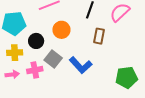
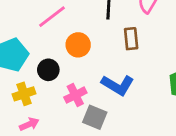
gray square: (53, 59) -> (95, 117), moved
pink cross: (35, 70) -> (75, 95), moved

